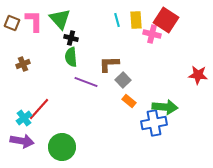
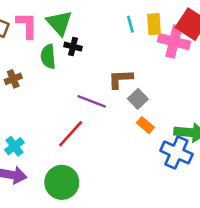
pink cross: (152, 34) -> (174, 42), size x1.4
green semicircle: (71, 57) -> (48, 57), moved
red line: (39, 109) -> (71, 134), moved
blue cross: (154, 123) -> (176, 152), turned 35

